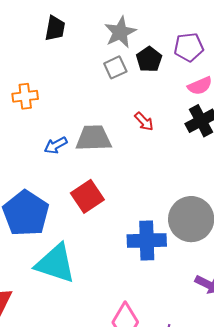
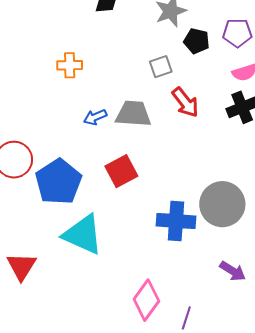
black pentagon: (149, 59) -> (197, 41), turned -30
gray square: (115, 67) -> (161, 67), moved
red arrow: (144, 122) -> (185, 102), size x1.5

